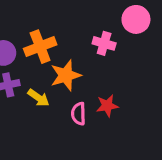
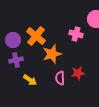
orange cross: (40, 47) -> (36, 36), turned -30
yellow arrow: (39, 98) -> (30, 80), moved

